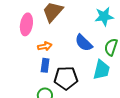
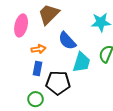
blue semicircle: (84, 43) -> (67, 41), moved
cyan trapezoid: (101, 70) -> (81, 62), moved

